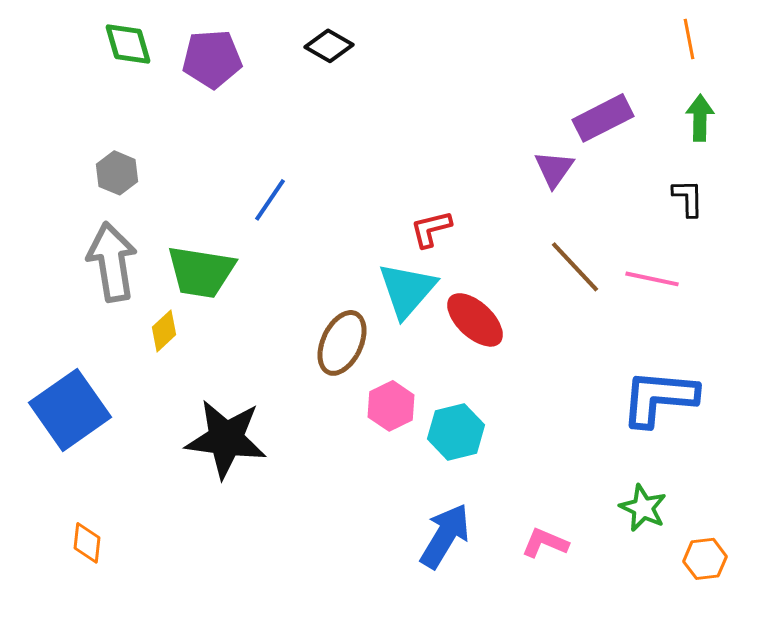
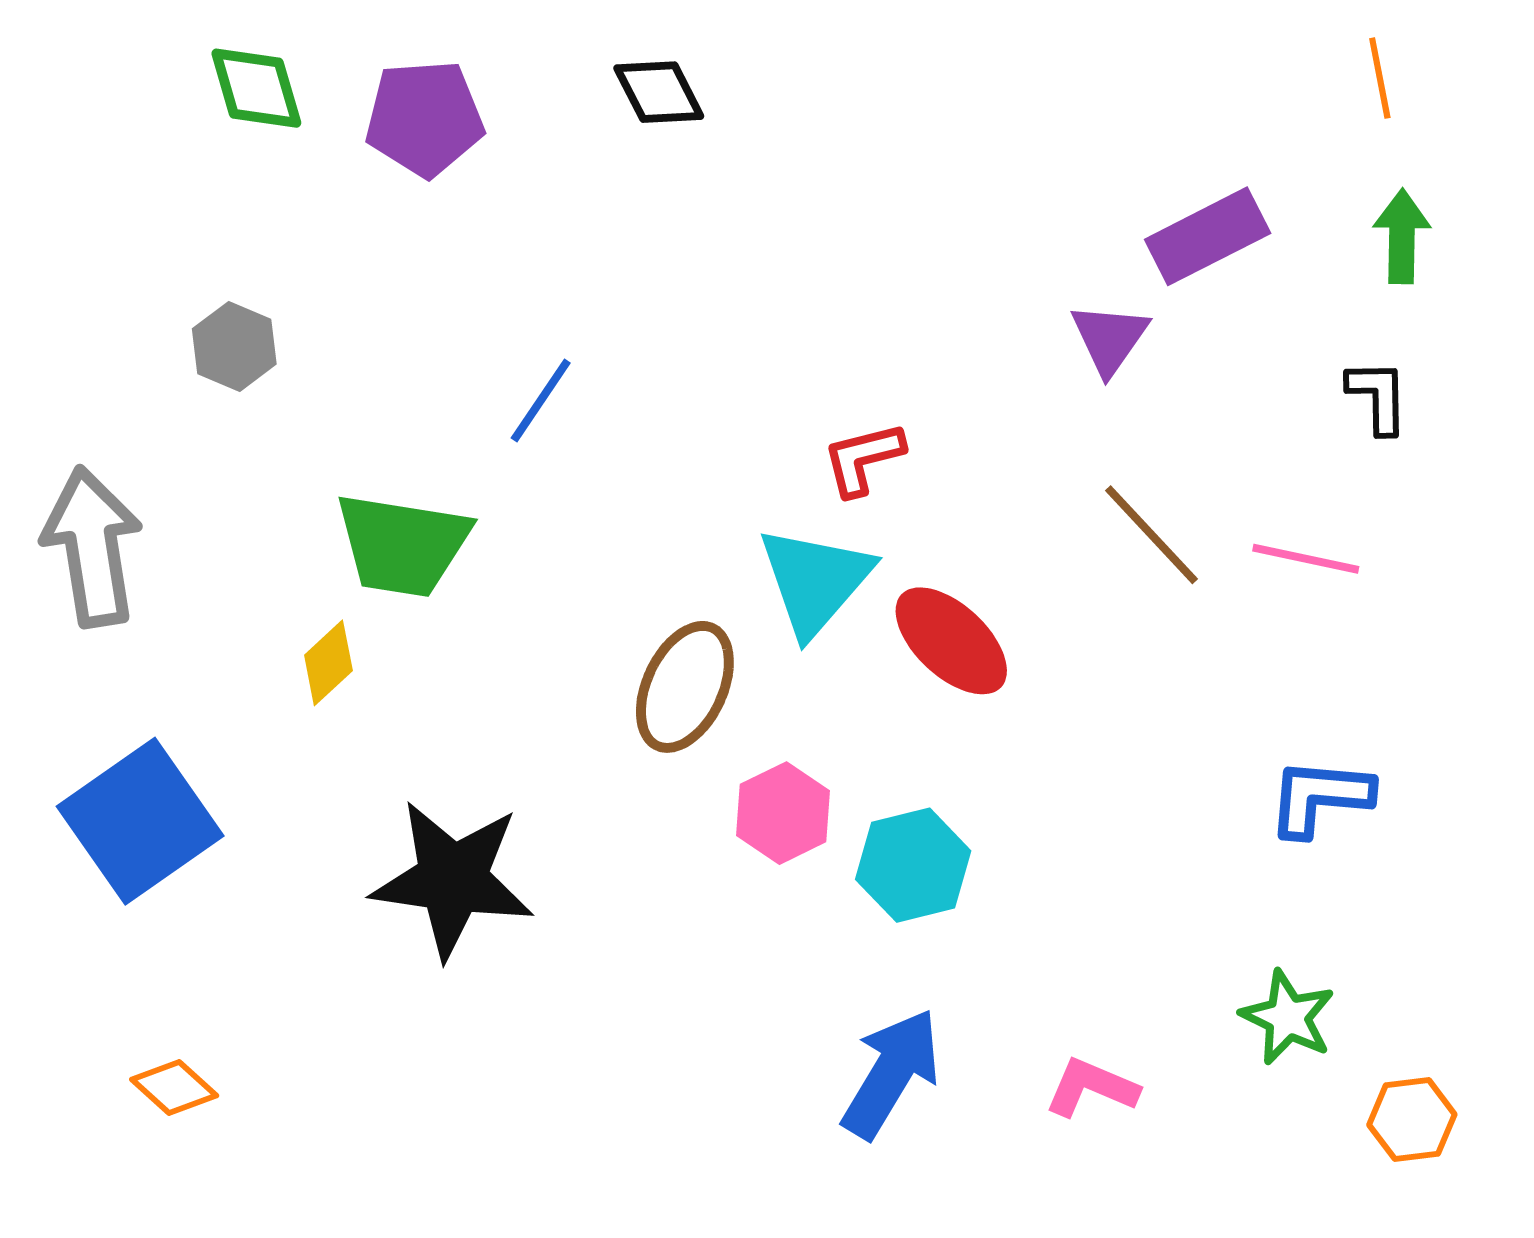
black diamond: (329, 46) -> (659, 92), turned 33
gray arrow: (112, 262) -> (92, 547), moved
blue L-shape: (659, 398) -> (1320, 797), size x0.7
orange diamond: (87, 543) -> (174, 1087), turned -54

